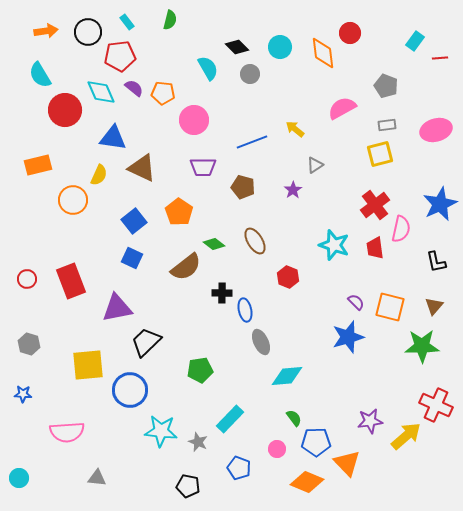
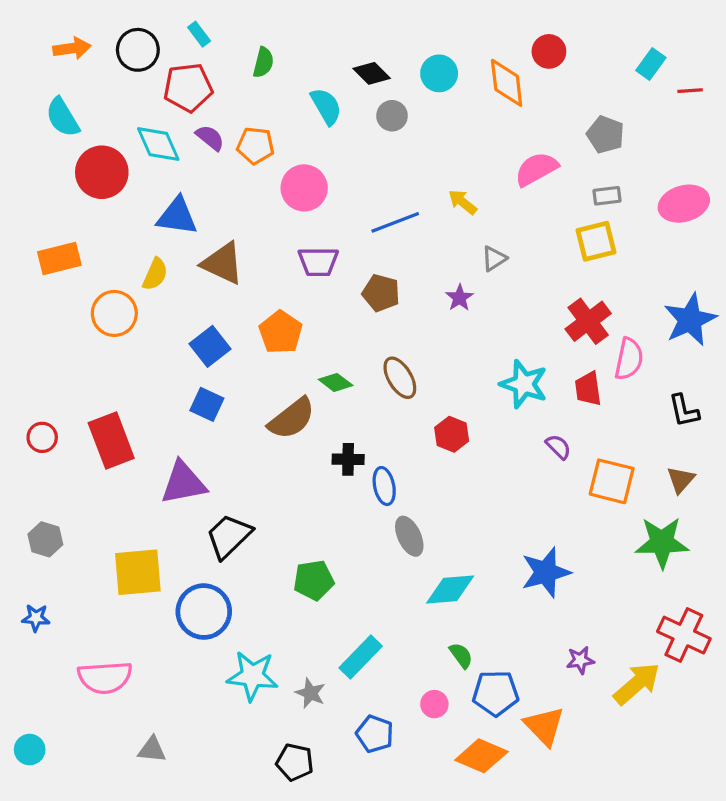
green semicircle: (170, 20) -> (263, 62), moved
purple semicircle: (356, 302) -> (558, 447), moved
blue star: (348, 337) -> (546, 572), moved
purple star: (370, 421) -> (580, 660), size x0.7

